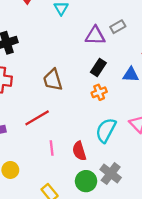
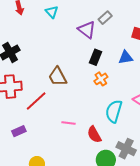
purple triangle: (95, 36) -> (87, 30), turned 48
red line: (37, 118) -> (36, 101), moved
pink line: (52, 148) -> (69, 123), moved, turned -64

